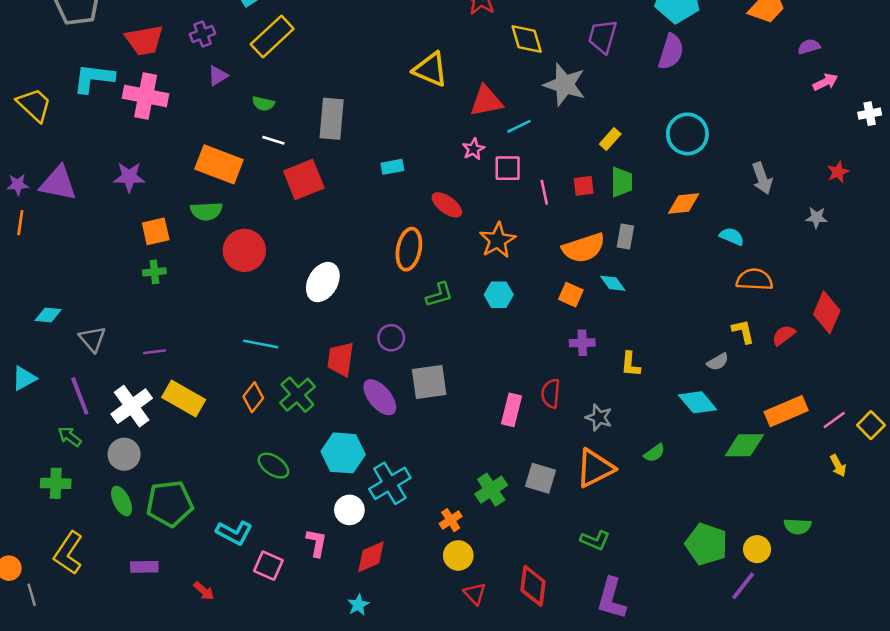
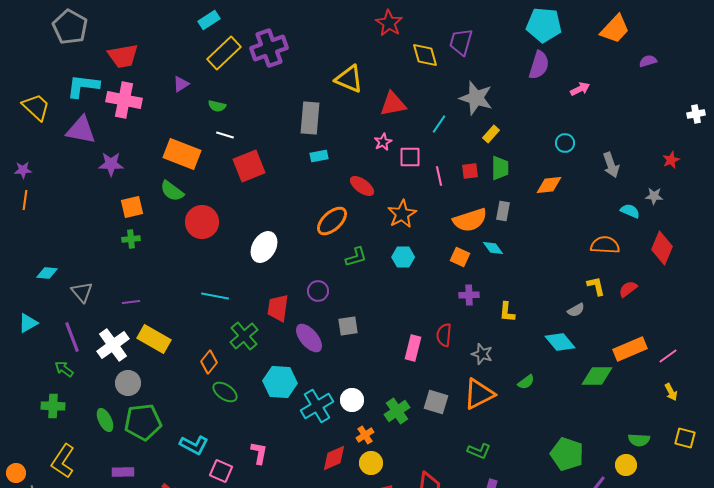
purple cross: (203, 34) -> (269, 48), moved, size x1.8
purple trapezoid: (603, 36) -> (461, 42), moved
pink arrow: (825, 82) -> (580, 89), moved
gray star: (565, 85) -> (476, 98), moved
gray rectangle: (332, 119) -> (310, 118), moved
cyan line: (519, 126) -> (439, 124), moved, turned -30
cyan circle: (687, 134) -> (565, 143), moved, size x0.6
purple triangle: (58, 183) -> (81, 130), moved
green semicircle: (206, 211) -> (172, 191), turned 40
cyan semicircle: (732, 236) -> (630, 211), moved
orange ellipse: (409, 249) -> (332, 221), turned 36
red diamond: (827, 312) -> (662, 248), moved
gray square: (429, 382) -> (348, 326), size x0.7
orange diamond: (253, 397) -> (209, 362), moved
yellow square: (871, 425) -> (685, 438), moved, turned -30
gray circle: (124, 454) -> (128, 383), moved
white circle: (349, 510) -> (352, 400), moved
yellow circle: (757, 549) -> (626, 465), moved
red diamond: (371, 557) -> (334, 458), moved

